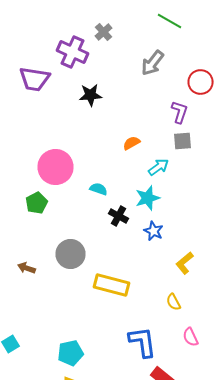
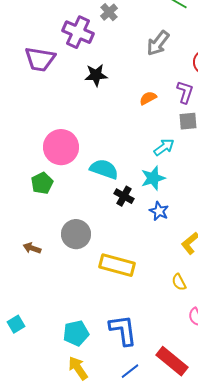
orange semicircle: (132, 143) -> (148, 98), moved
cyan semicircle: (98, 189) -> (104, 169), size x1.6
blue L-shape: (142, 342) -> (123, 330), moved

